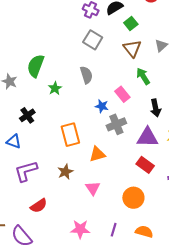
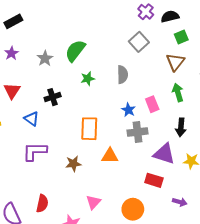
red rectangle: (145, 165) -> (154, 180), turned -36
pink triangle: (93, 188) -> (93, 202), moved
red semicircle: (39, 206) -> (42, 204), moved, turned -60

